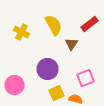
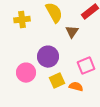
yellow cross: (22, 32) -> (22, 20), turned -35
pink circle: (14, 85) -> (26, 73), moved

